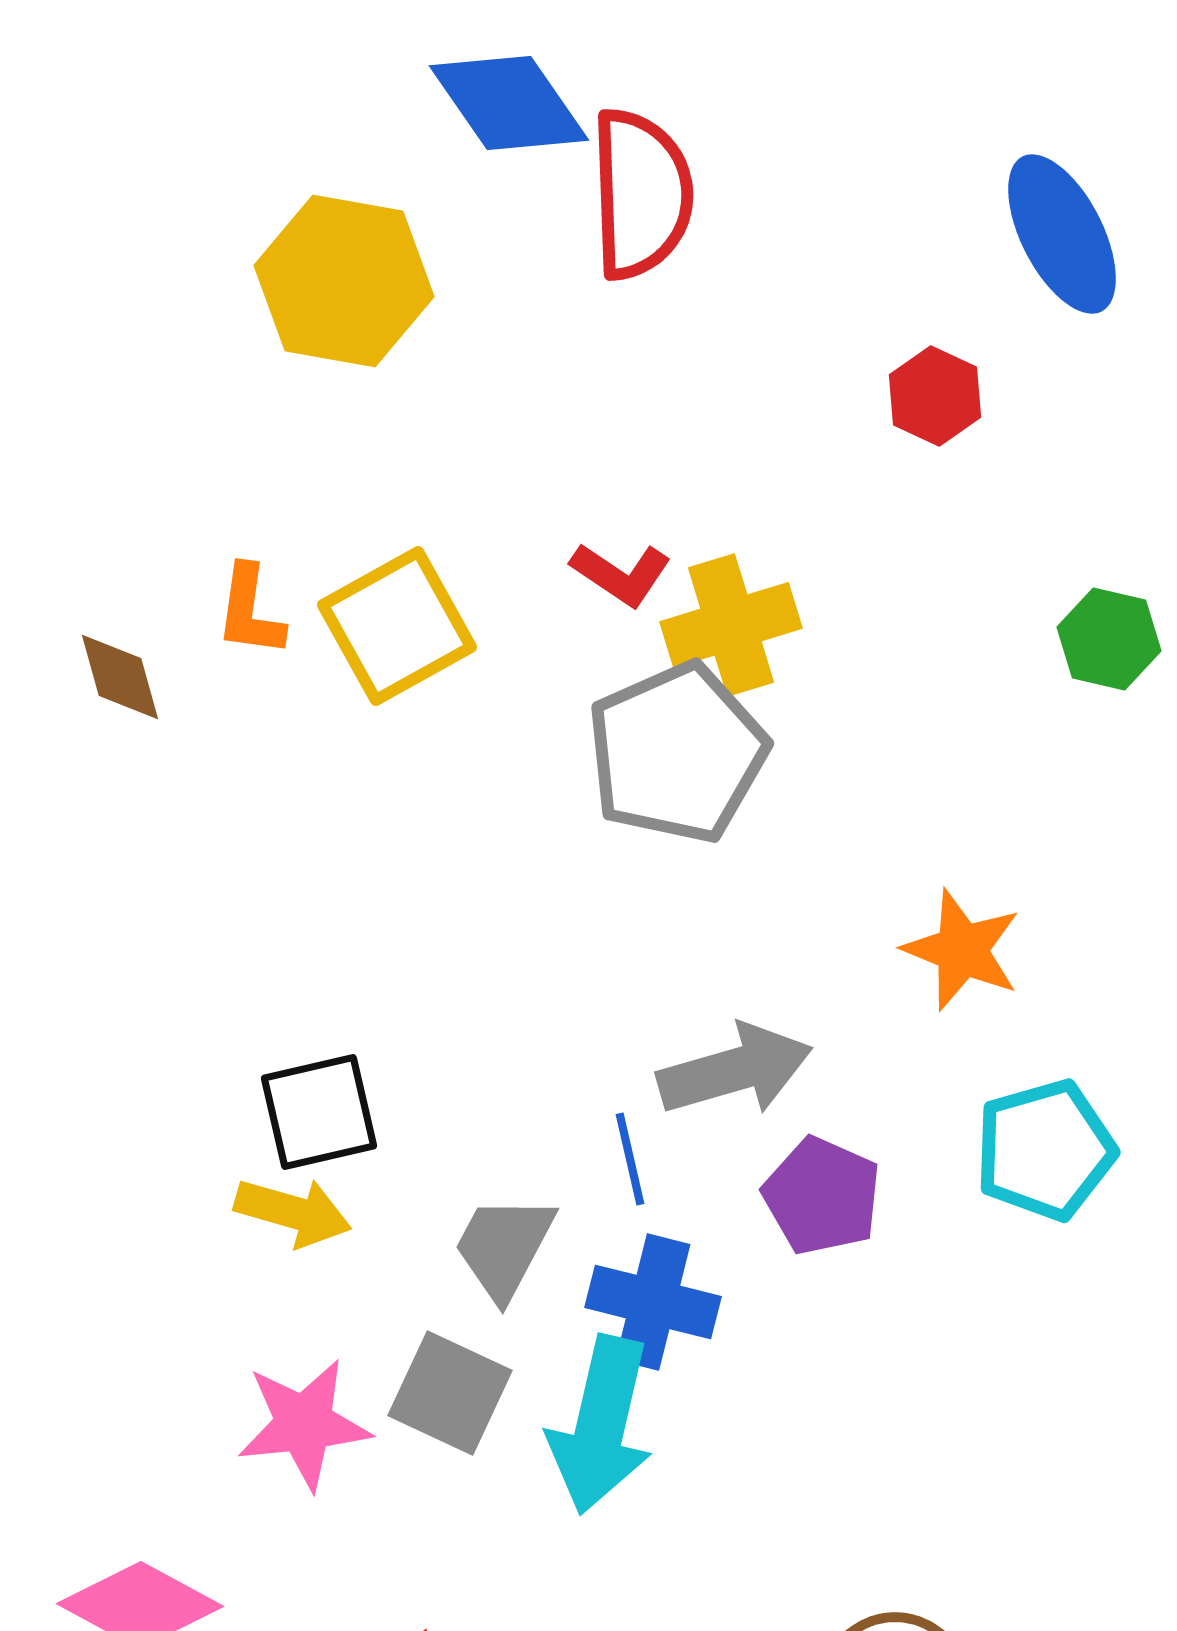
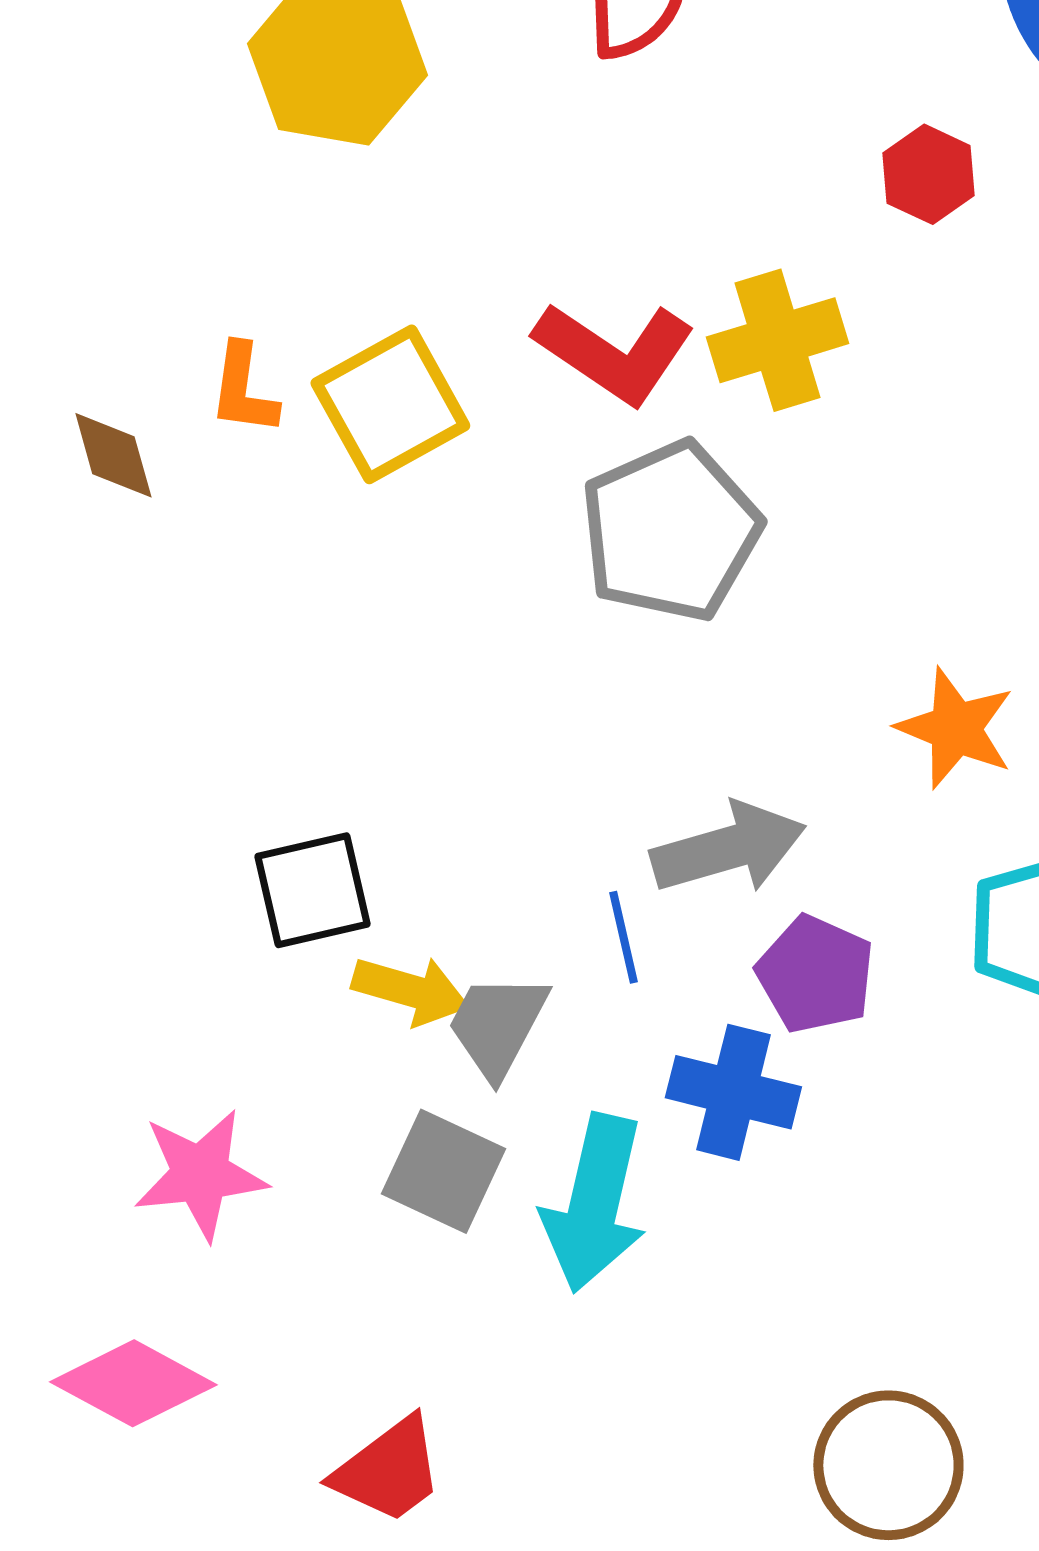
red L-shape: (621, 574) -> (614, 352), size x1.6
yellow cross: (731, 625) -> (777, 340), moved
yellow arrow: (293, 1212) -> (410, 990), moved
blue cross: (653, 1302) -> (733, 1092), moved
pink star: (304, 1424) -> (200, 1174), moved

